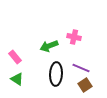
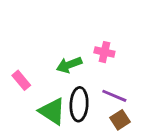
green triangle: (17, 79) -> (52, 111), moved, size x1.5

